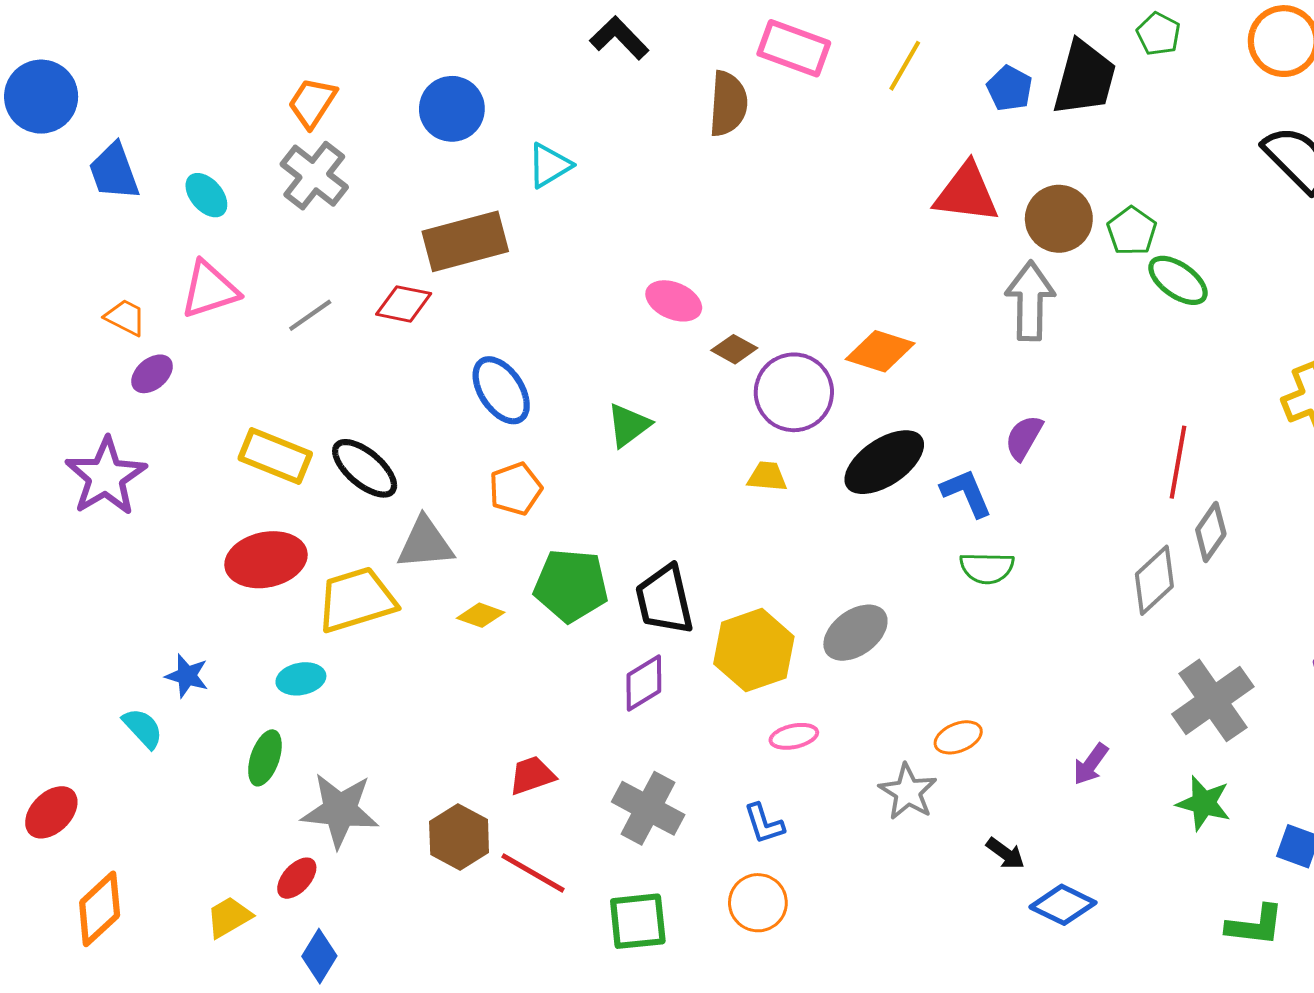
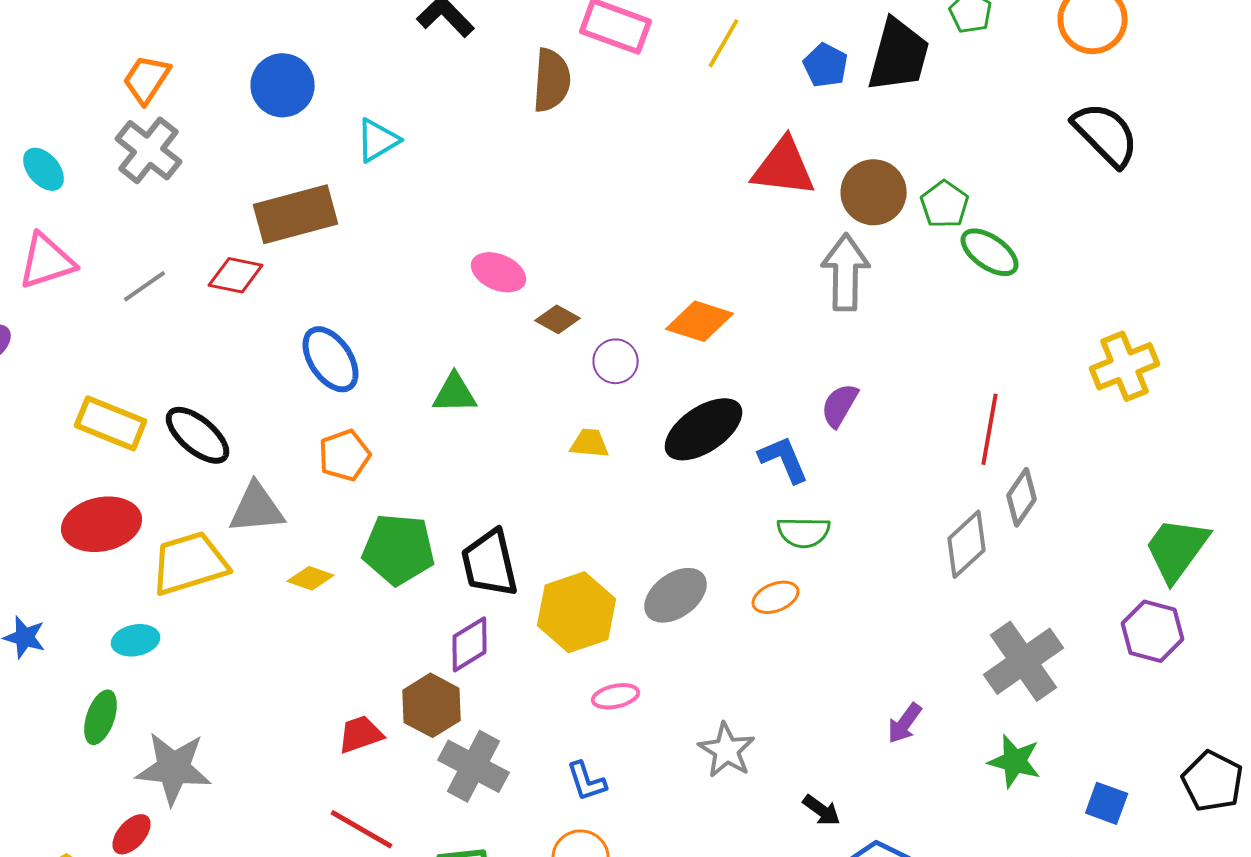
purple circle: (794, 392) -> (616, 361), size x0.6
green triangle: (629, 425) -> (455, 393), turned 36
orange ellipse: (958, 737) -> (776, 597), moved
brown hexagon: (459, 837) -> (432, 705), moved

